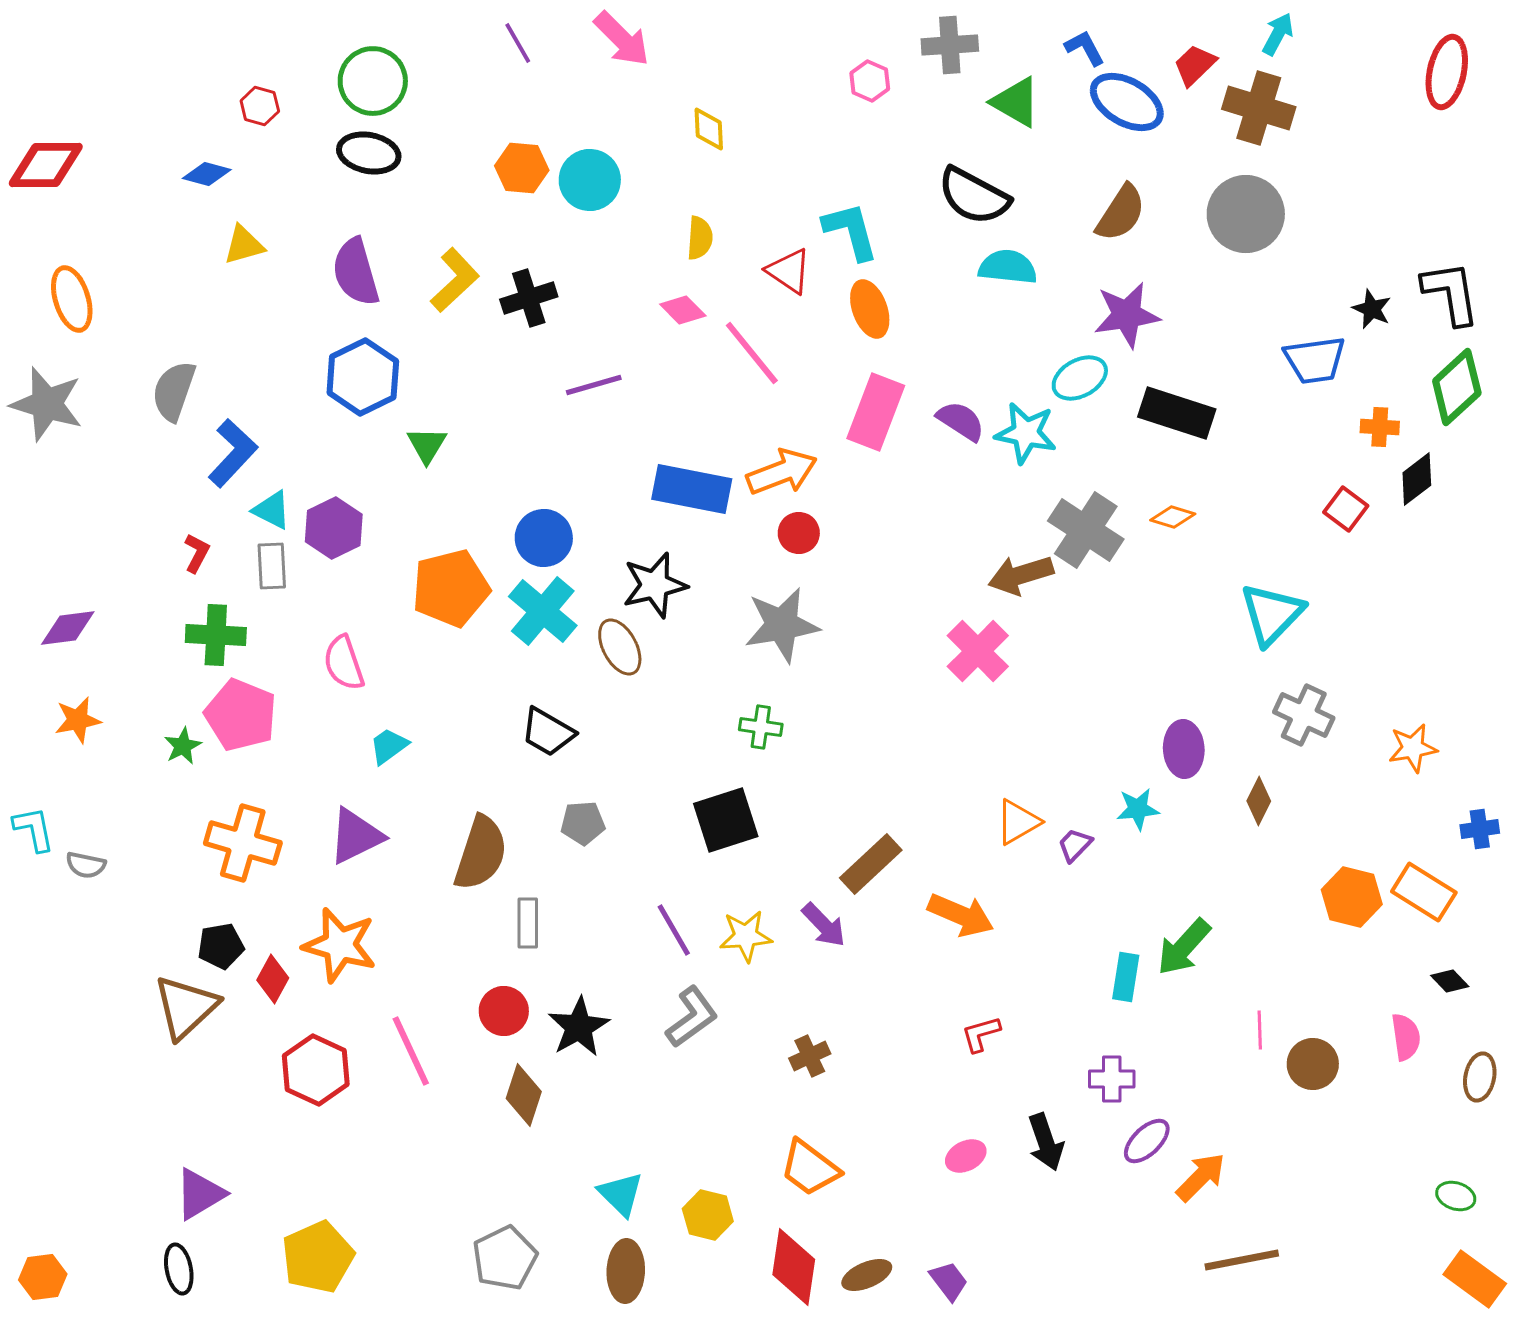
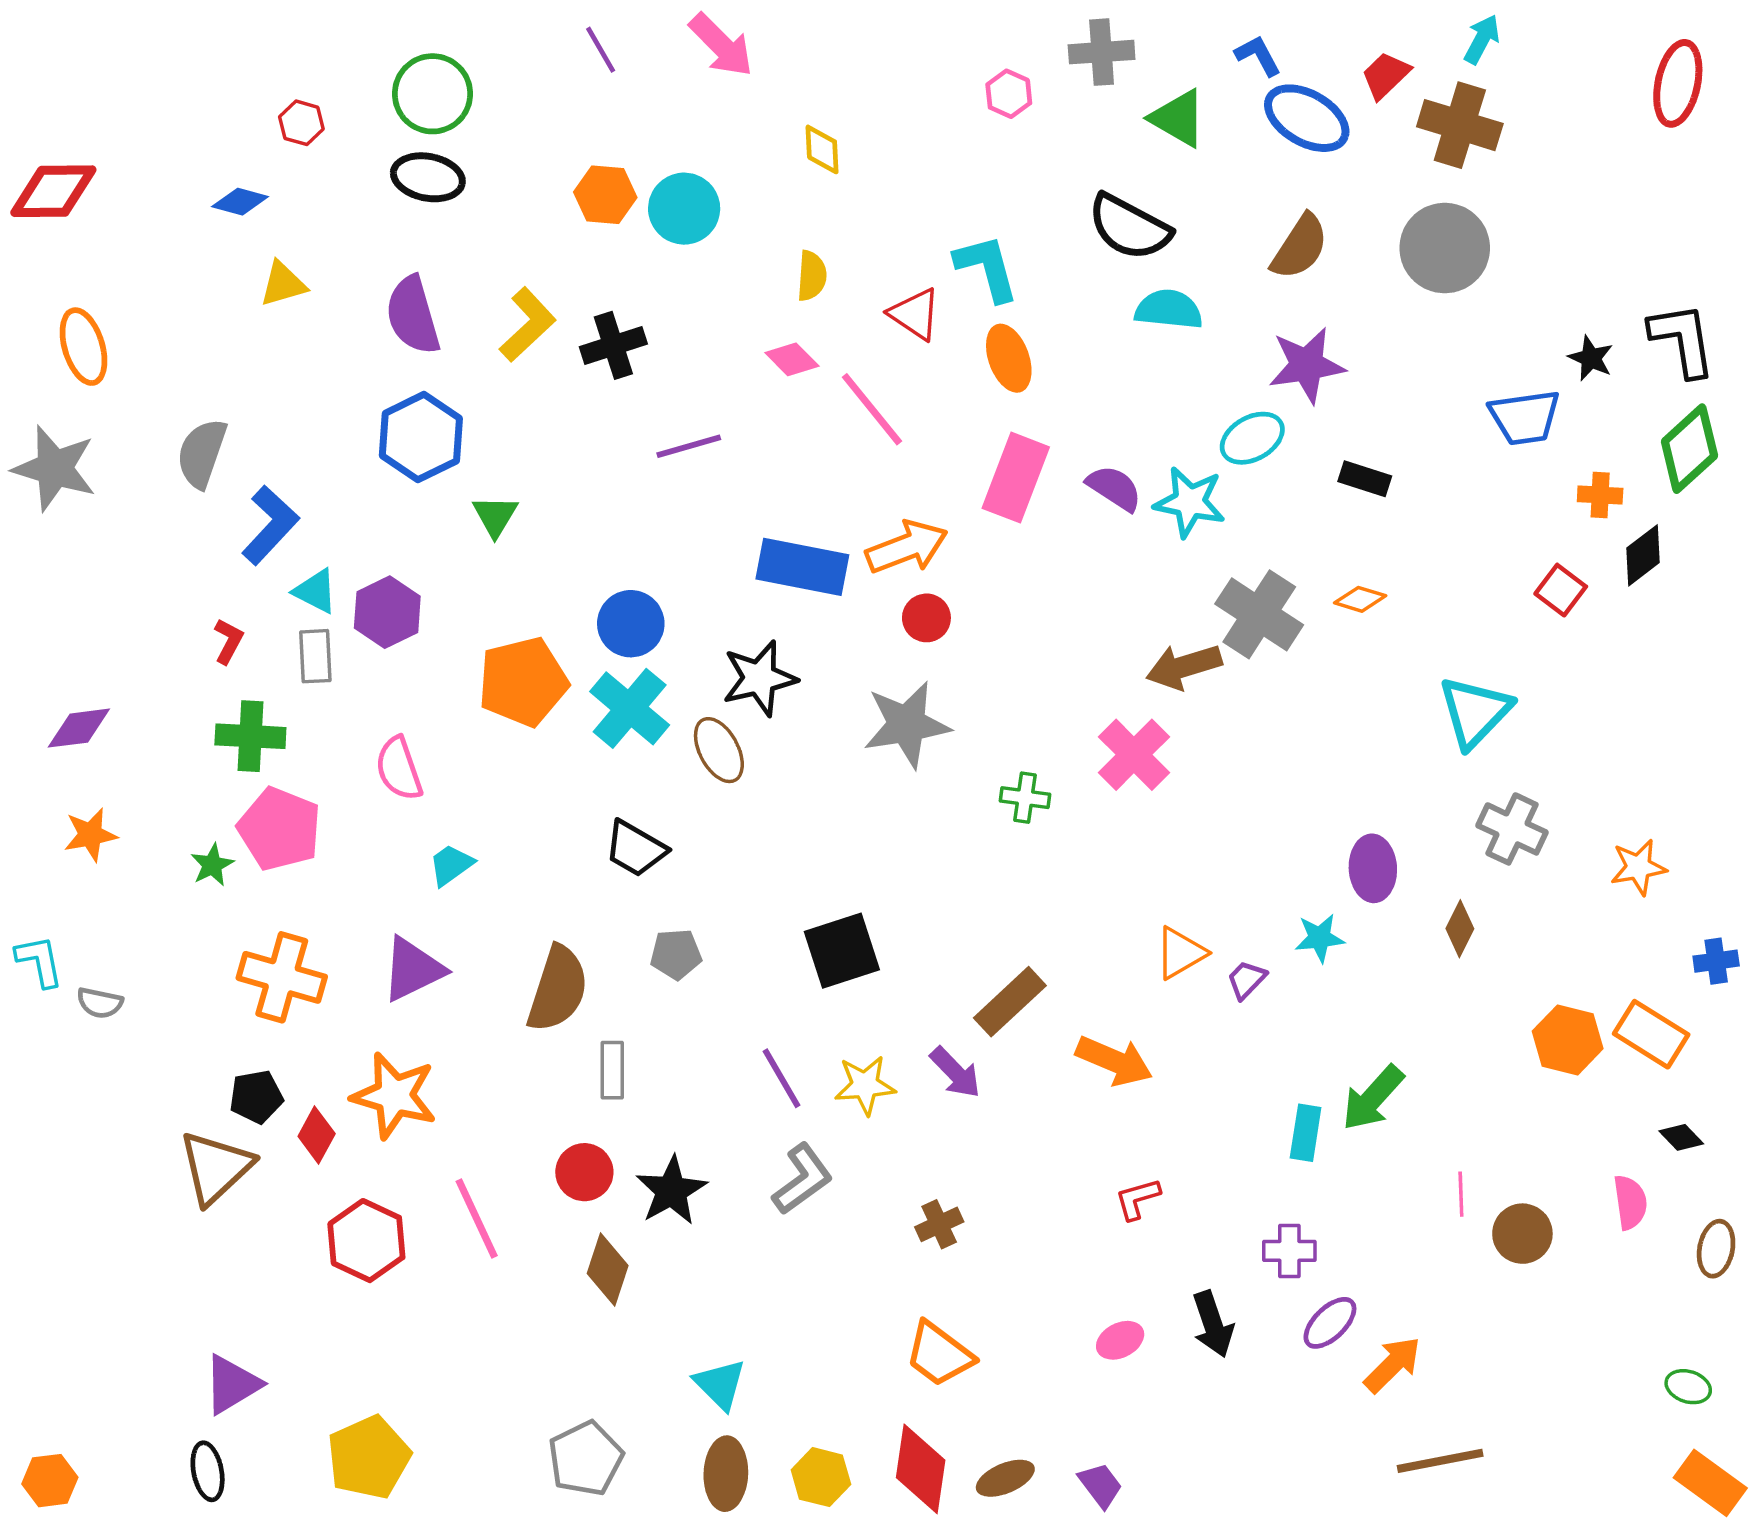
black rectangle: (1177, 413) -> (1365, 479), size x0.6
green cross: (761, 727) -> (1025, 798), moved
yellow hexagon: (708, 1215) -> (821, 1477), moved

